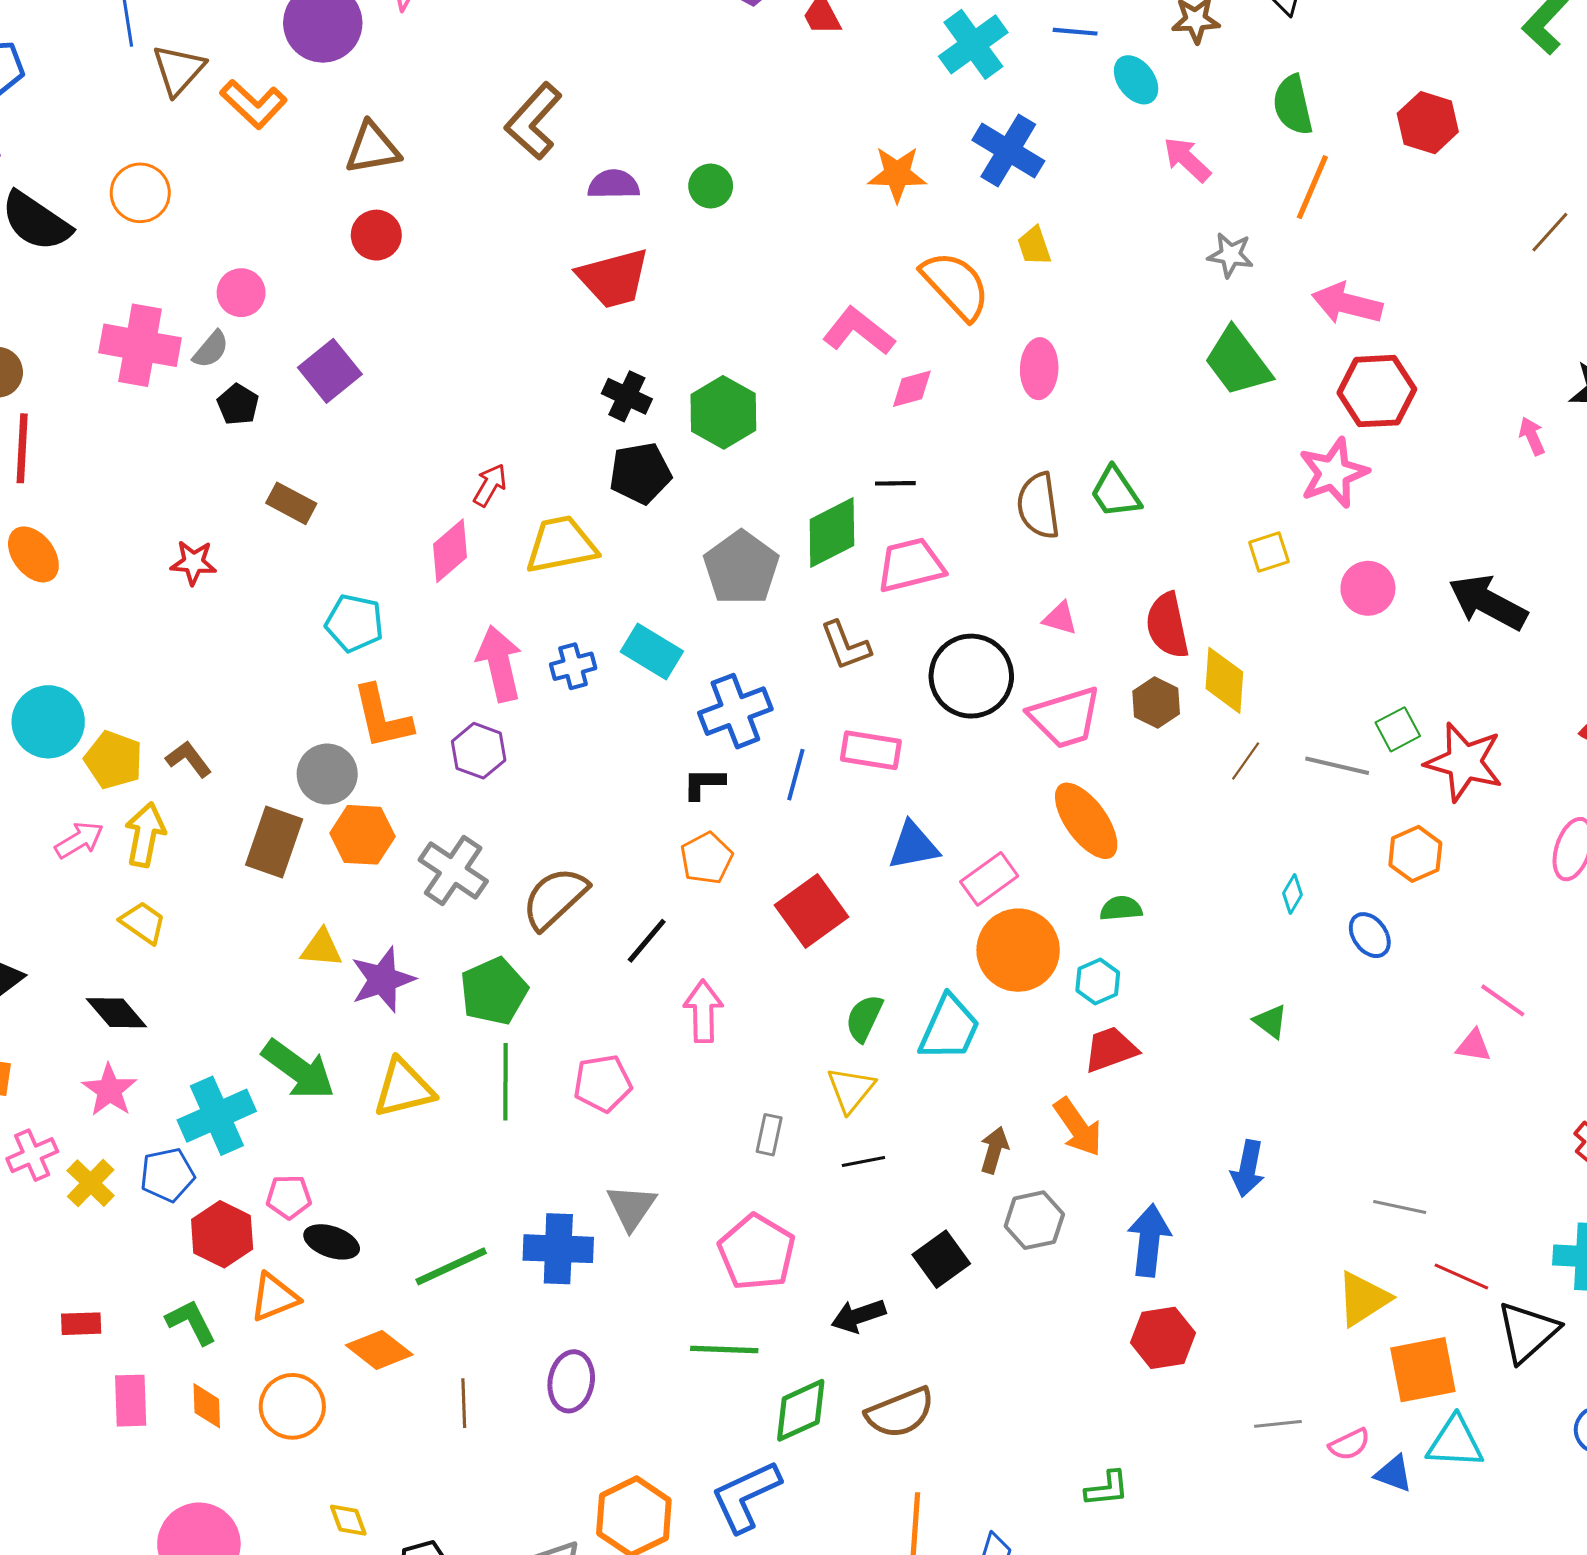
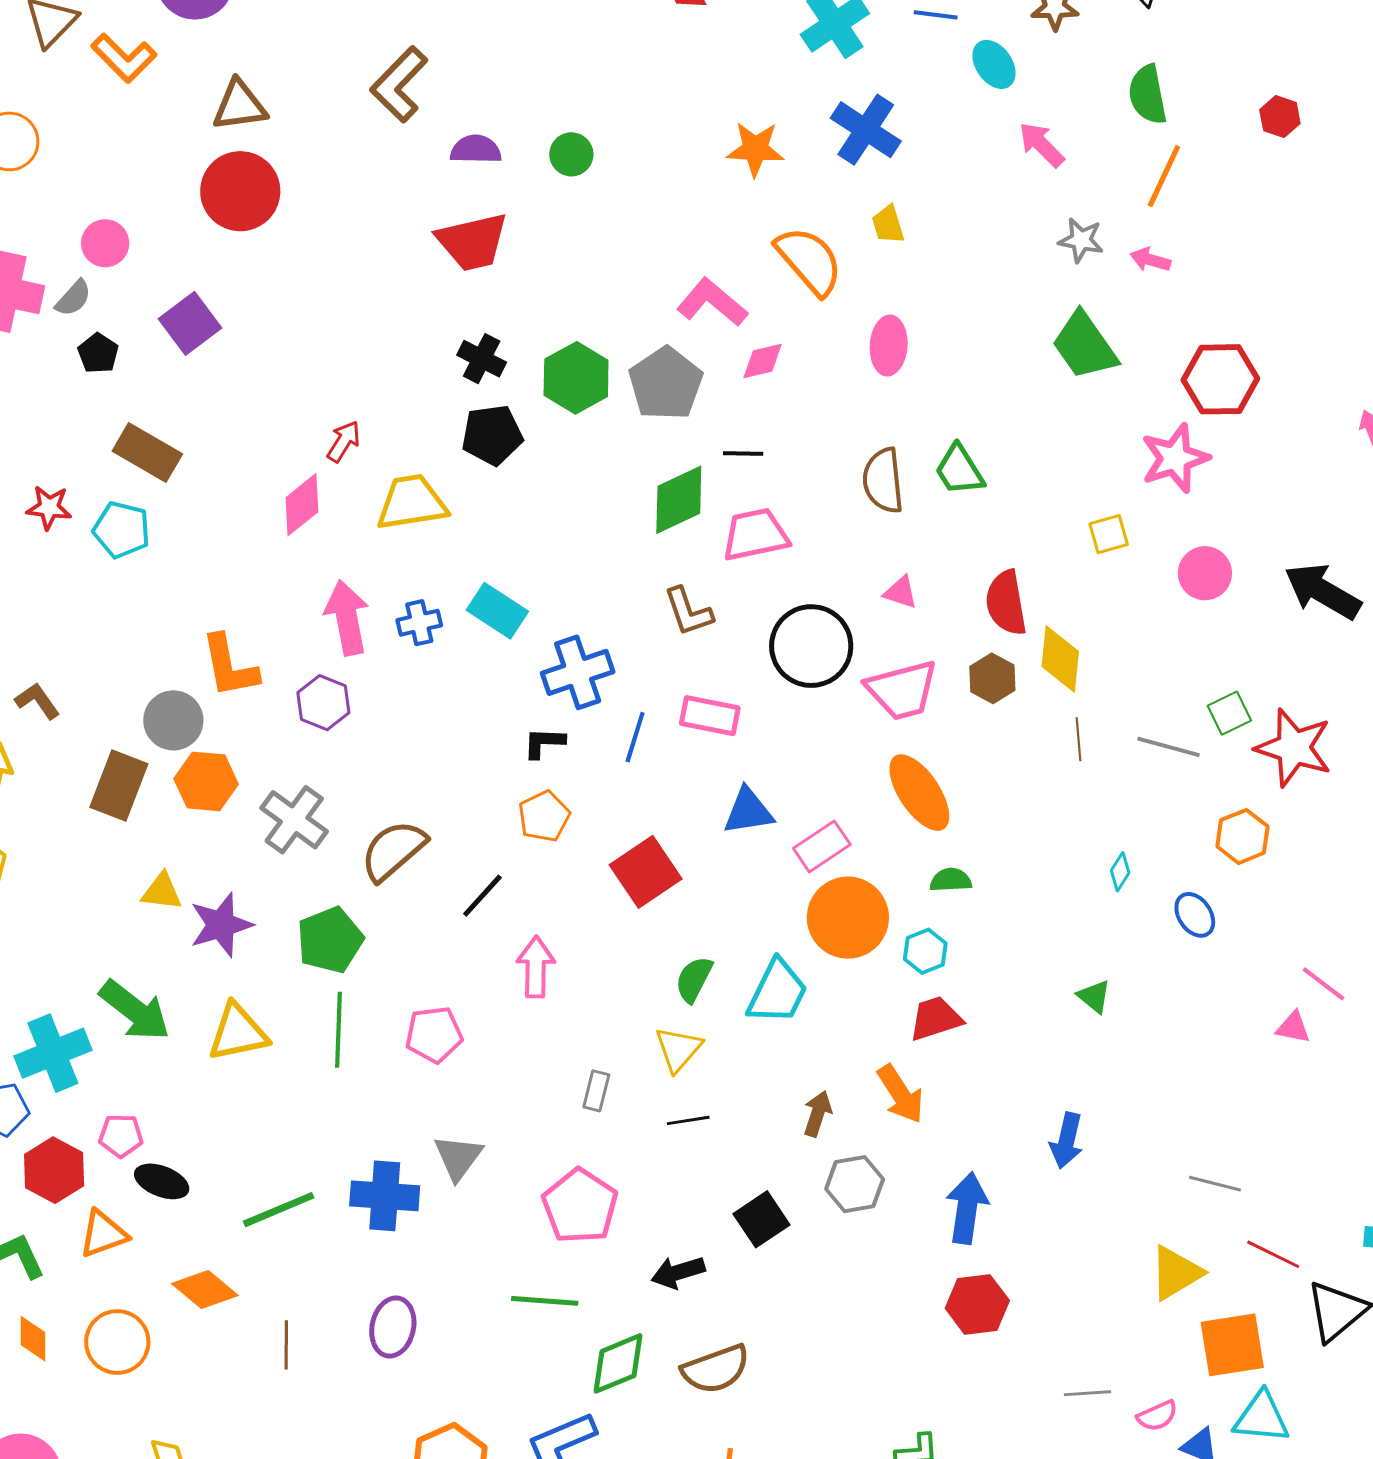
red hexagon: (1428, 123) -> (1280, 117), size x0.7
red circle: (376, 235) -> (240, 191), size x1.6
pink arrow: (1347, 304) -> (1150, 260), moved, size x0.6
brown rectangle: (291, 503) -> (147, 452), size x1.4
gray pentagon: (741, 568) -> (666, 384), moved
cyan pentagon: (354, 623) -> (122, 530), moved
brown line: (1246, 761) -> (1079, 739), turned -42

